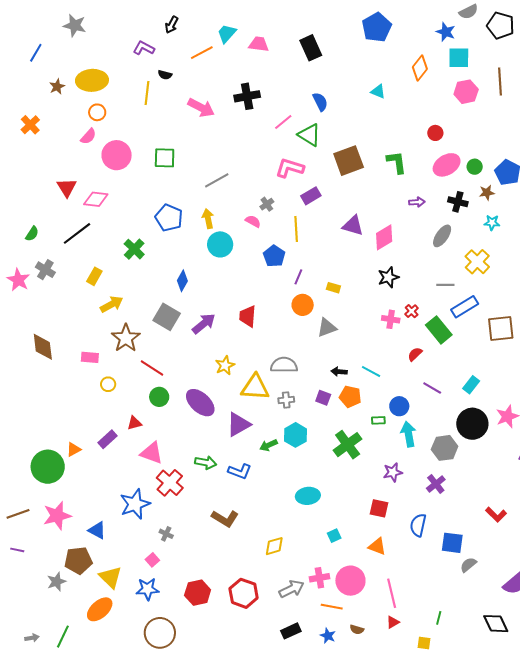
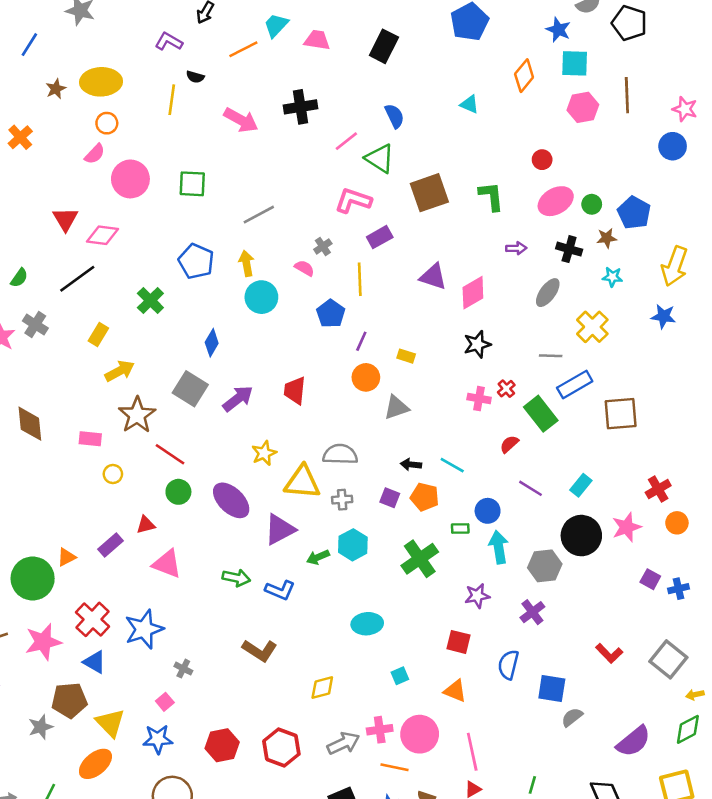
black rectangle: (311, 48) -> (384, 46), turned 50
red cross: (170, 483) -> (93, 619), moved

